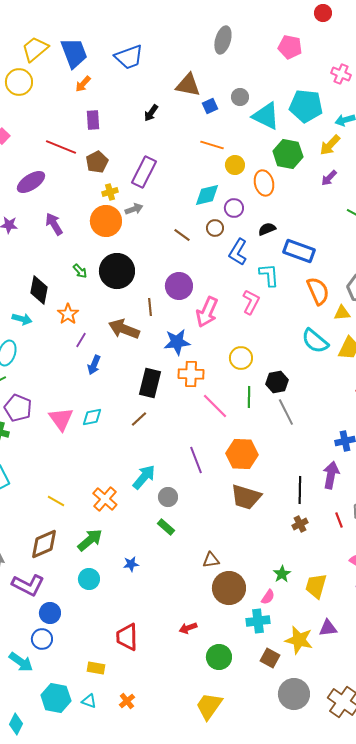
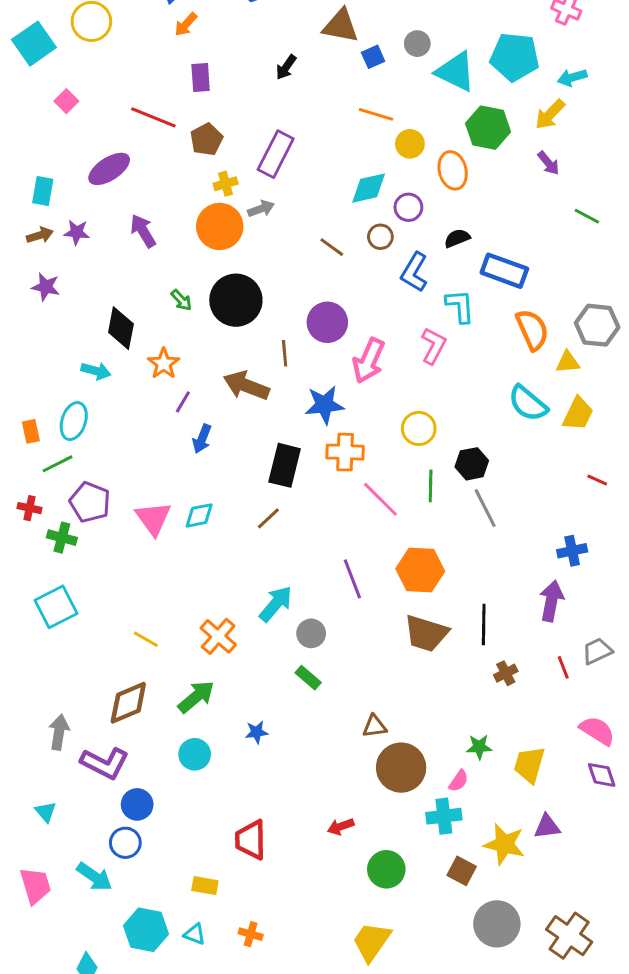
purple arrow: (329, 178) -> (549, 163), turned -84
black line: (300, 490) -> (484, 625), moved
green star: (282, 574) -> (479, 747), turned 30
orange cross: (127, 701) -> (251, 934), turned -35

